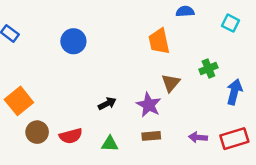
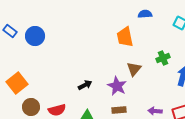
blue circle: (73, 41) -> (35, 36), moved

